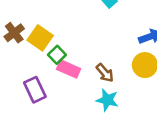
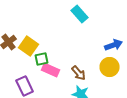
green square: (57, 55) -> (42, 59), turned 32

